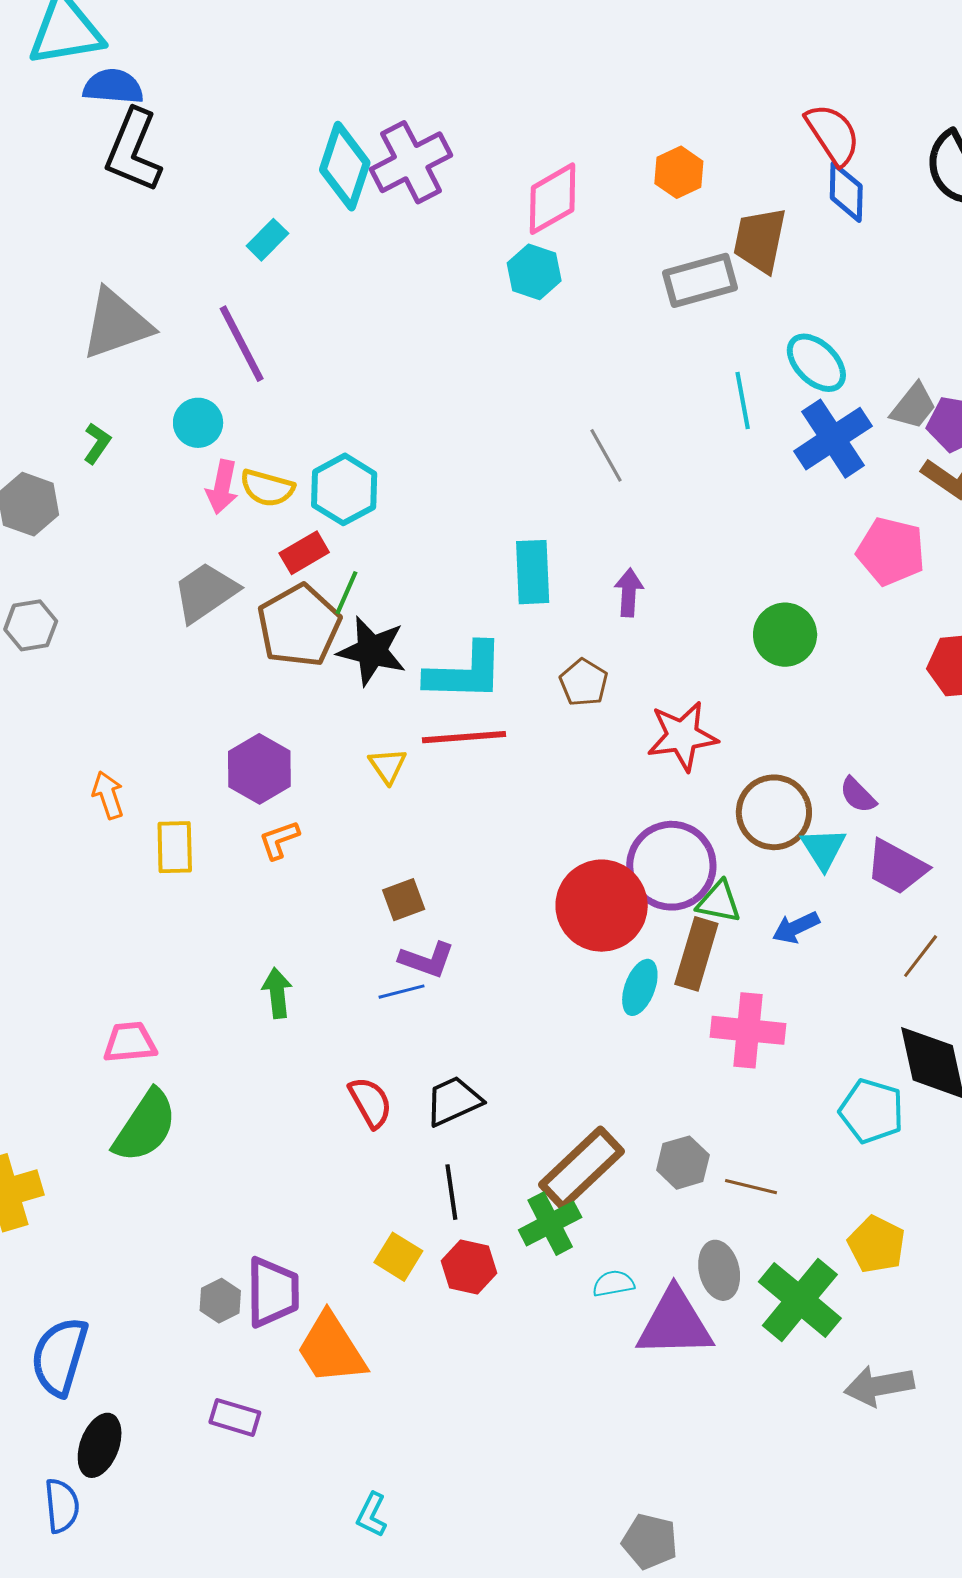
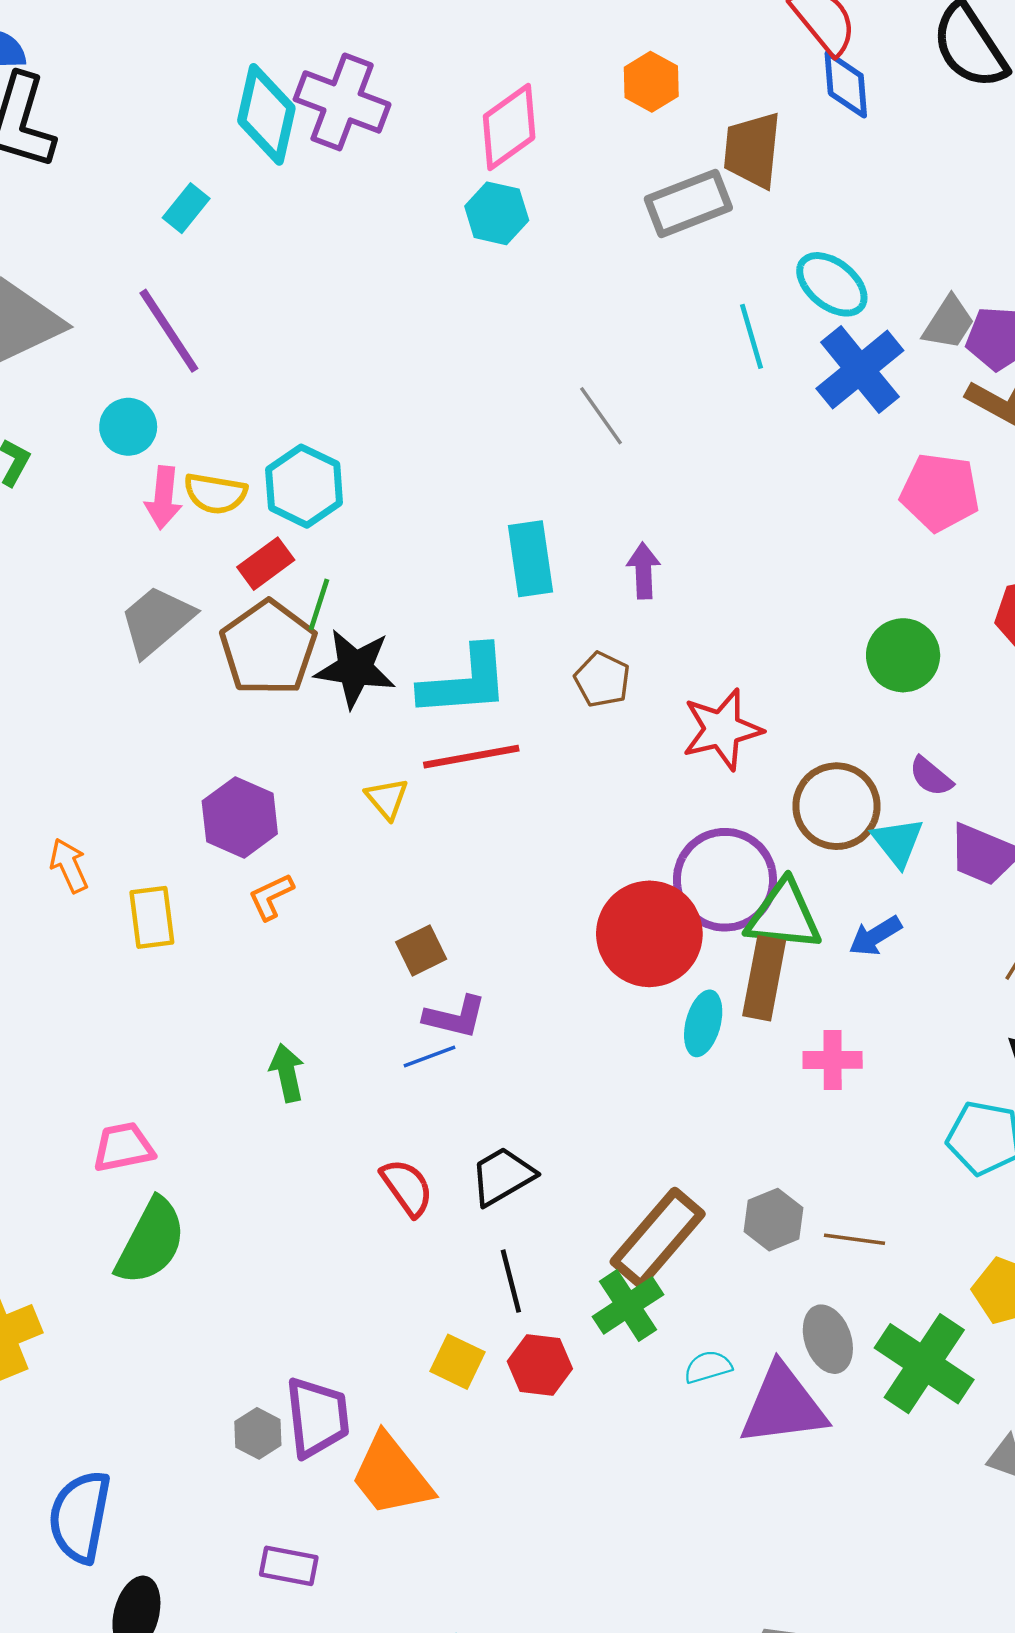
purple cross: (411, 162) -> (342, 102), turned -36
green circle: (785, 635) -> (903, 655), moved
green triangle: (719, 902) -> (784, 916), size x1.5
pink cross: (748, 1030) -> (833, 1060), size x0.7

